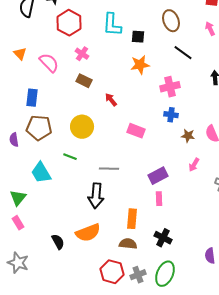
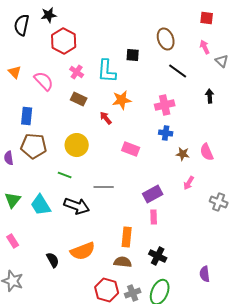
cyan L-shape: (112, 25) -> (107, 71), moved
orange star: (140, 65) -> (122, 100), moved
cyan trapezoid: (41, 173) -> (41, 205), moved
black arrow: (96, 196) -> (77, 206), moved, turned -75
green triangle: (18, 198) -> (13, 200), moved

